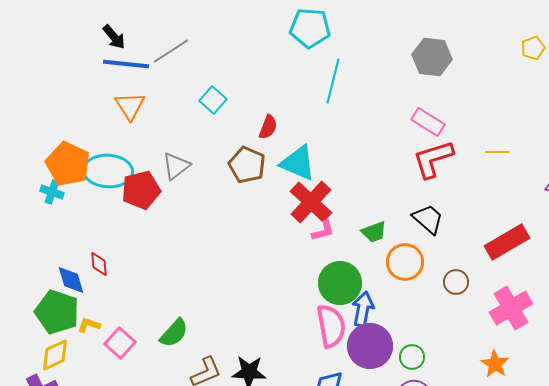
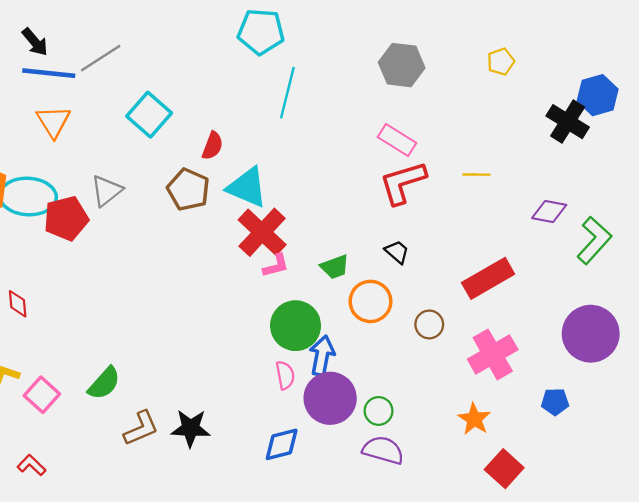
yellow pentagon: (533, 48) -> (501, 62), moved
cyan square: (213, 100) -> (149, 115), size x1.4
black trapezoid: (428, 219) -> (397, 252), size x0.7
pink semicircle: (331, 326) -> (285, 375), size x0.6

